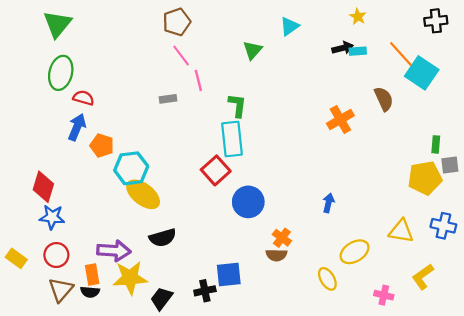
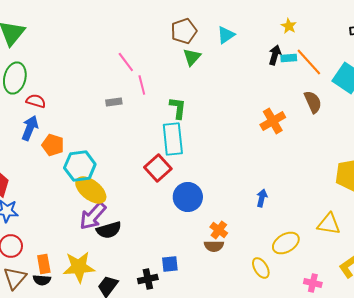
brown pentagon: (177, 22) -> (184, 31), moved
black arrow: (343, 48) -> (275, 55), turned -60
orange line: (402, 56) -> (309, 62), moved
purple arrow: (114, 251) -> (93, 216), moved, turned 128
blue square: (229, 275) -> (170, 264), size x0.7

